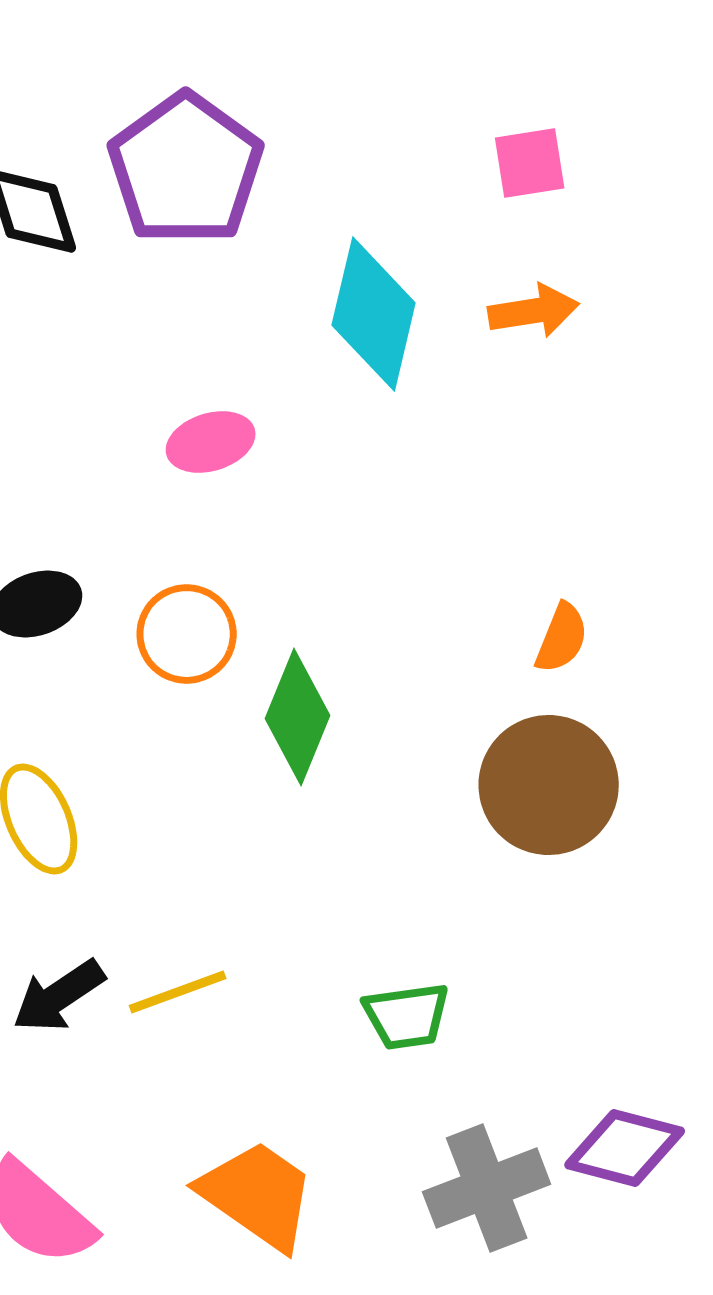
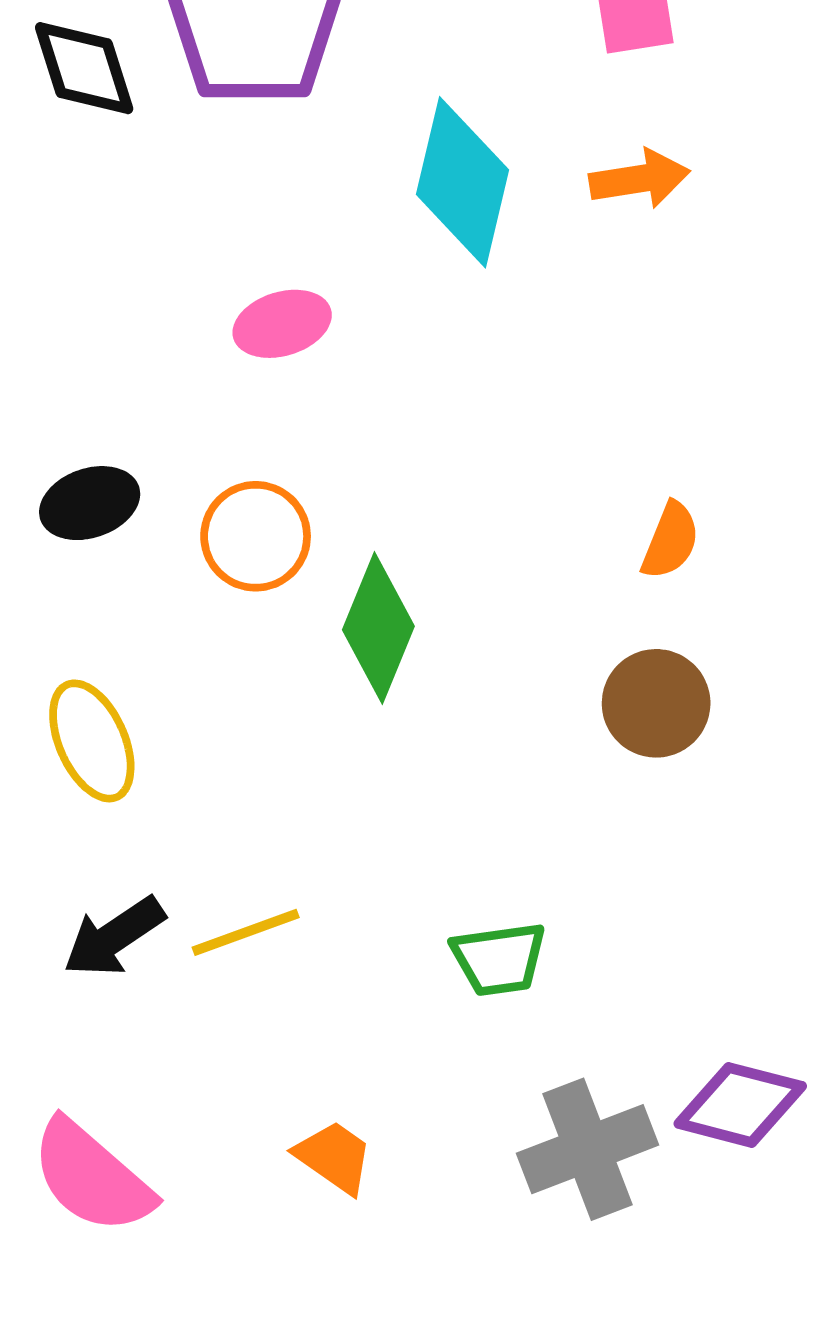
brown circle: (549, 785) -> (656, 703), size x0.7
orange trapezoid: (258, 1195) -> (334, 1157), size x0.6

